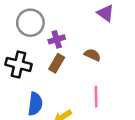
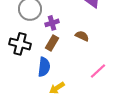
pink line: (96, 97) -> (98, 71), moved, turned 48
blue semicircle: (35, 104) -> (44, 67), moved

